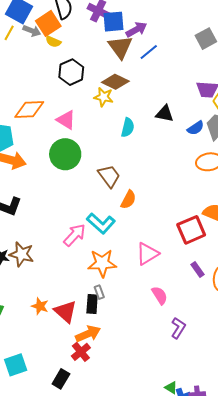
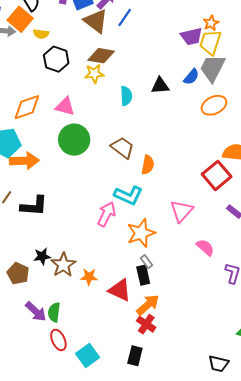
yellow semicircle: (53, 42) -> (41, 34), moved
black triangle: (165, 114) -> (160, 86), moved
brown star: (22, 254) -> (63, 265), moved, turned -30
orange star: (40, 306) -> (89, 277), moved

